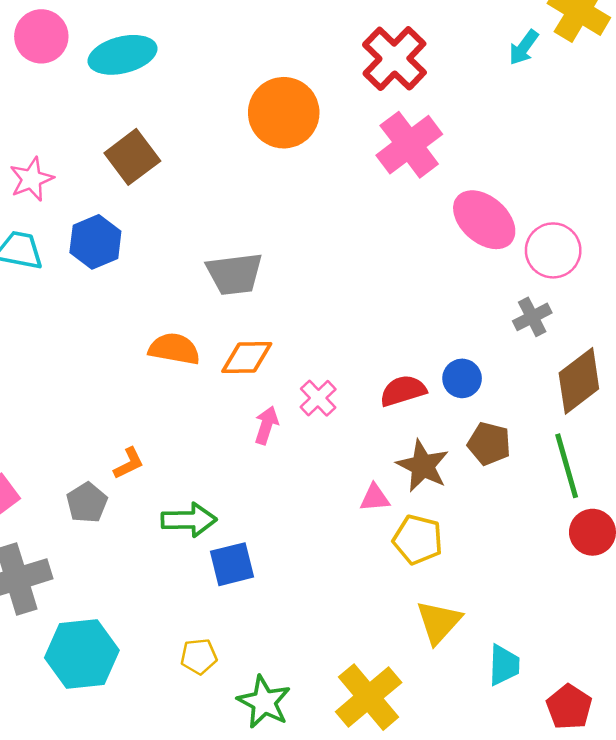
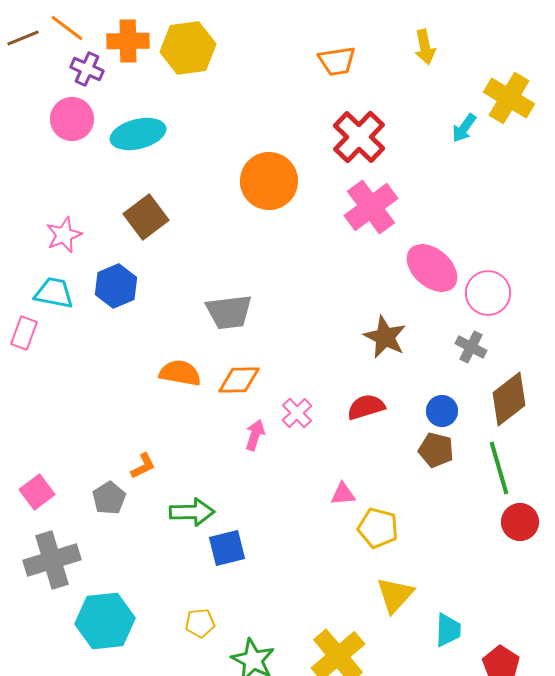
gray cross: (532, 317) -> (471, 347), turned -36
blue circle: (462, 378) -> (442, 411), moved
brown star: (423, 466) -> (385, 337), moved

